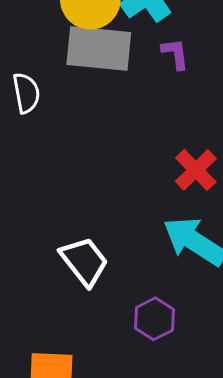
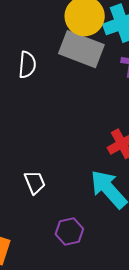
white trapezoid: (84, 261) -> (35, 182), size x0.7

